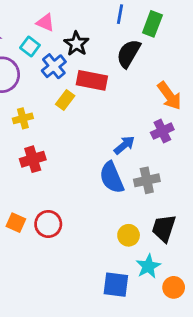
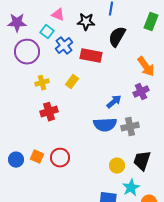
green rectangle: (152, 24) -> (151, 22), moved
black star: (76, 44) -> (86, 22), moved, turned -30
yellow rectangle: (65, 100) -> (72, 82), moved
blue semicircle: (112, 178) -> (105, 125), turned -70

